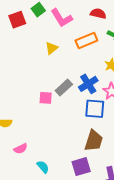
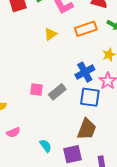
gray rectangle: (64, 88) -> (57, 92), moved
pink square: (46, 98) -> (36, 90), moved
cyan semicircle: (43, 167) -> (46, 146), moved

